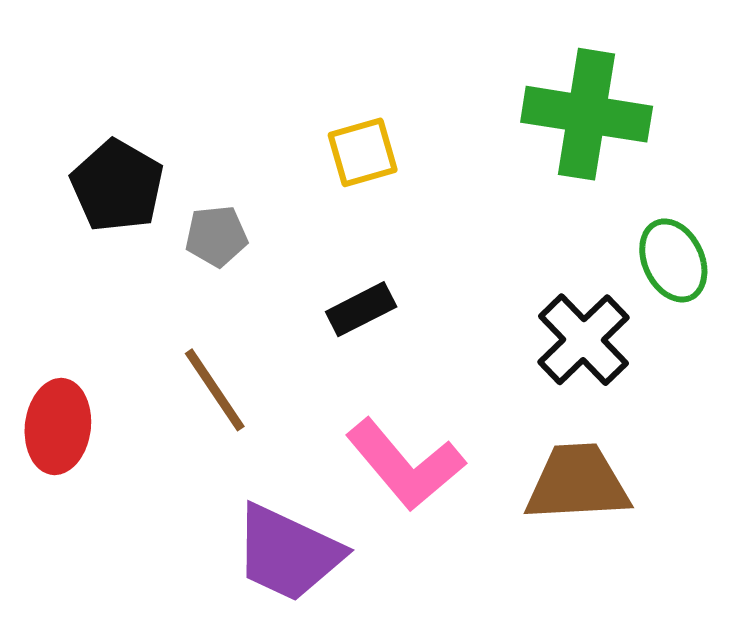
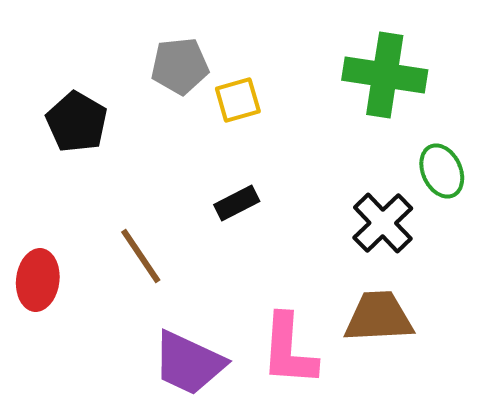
gray pentagon: (216, 236) -> (180, 66), moved, size x1.4
pink L-shape: (405, 465) -> (289, 350), moved, turned 44

